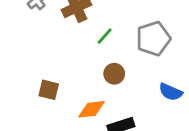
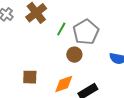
gray pentagon: (153, 39) -> (86, 32), moved

